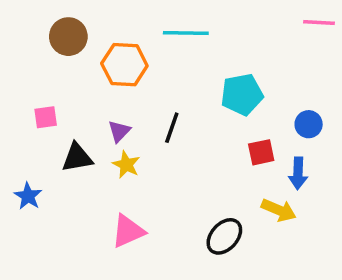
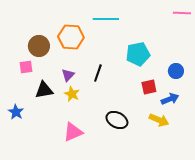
brown circle: (68, 37) -> (39, 46), moved
blue arrow: (298, 173) -> (170, 99), turned -114
black ellipse: (224, 236) -> (117, 120), moved, turned 75

